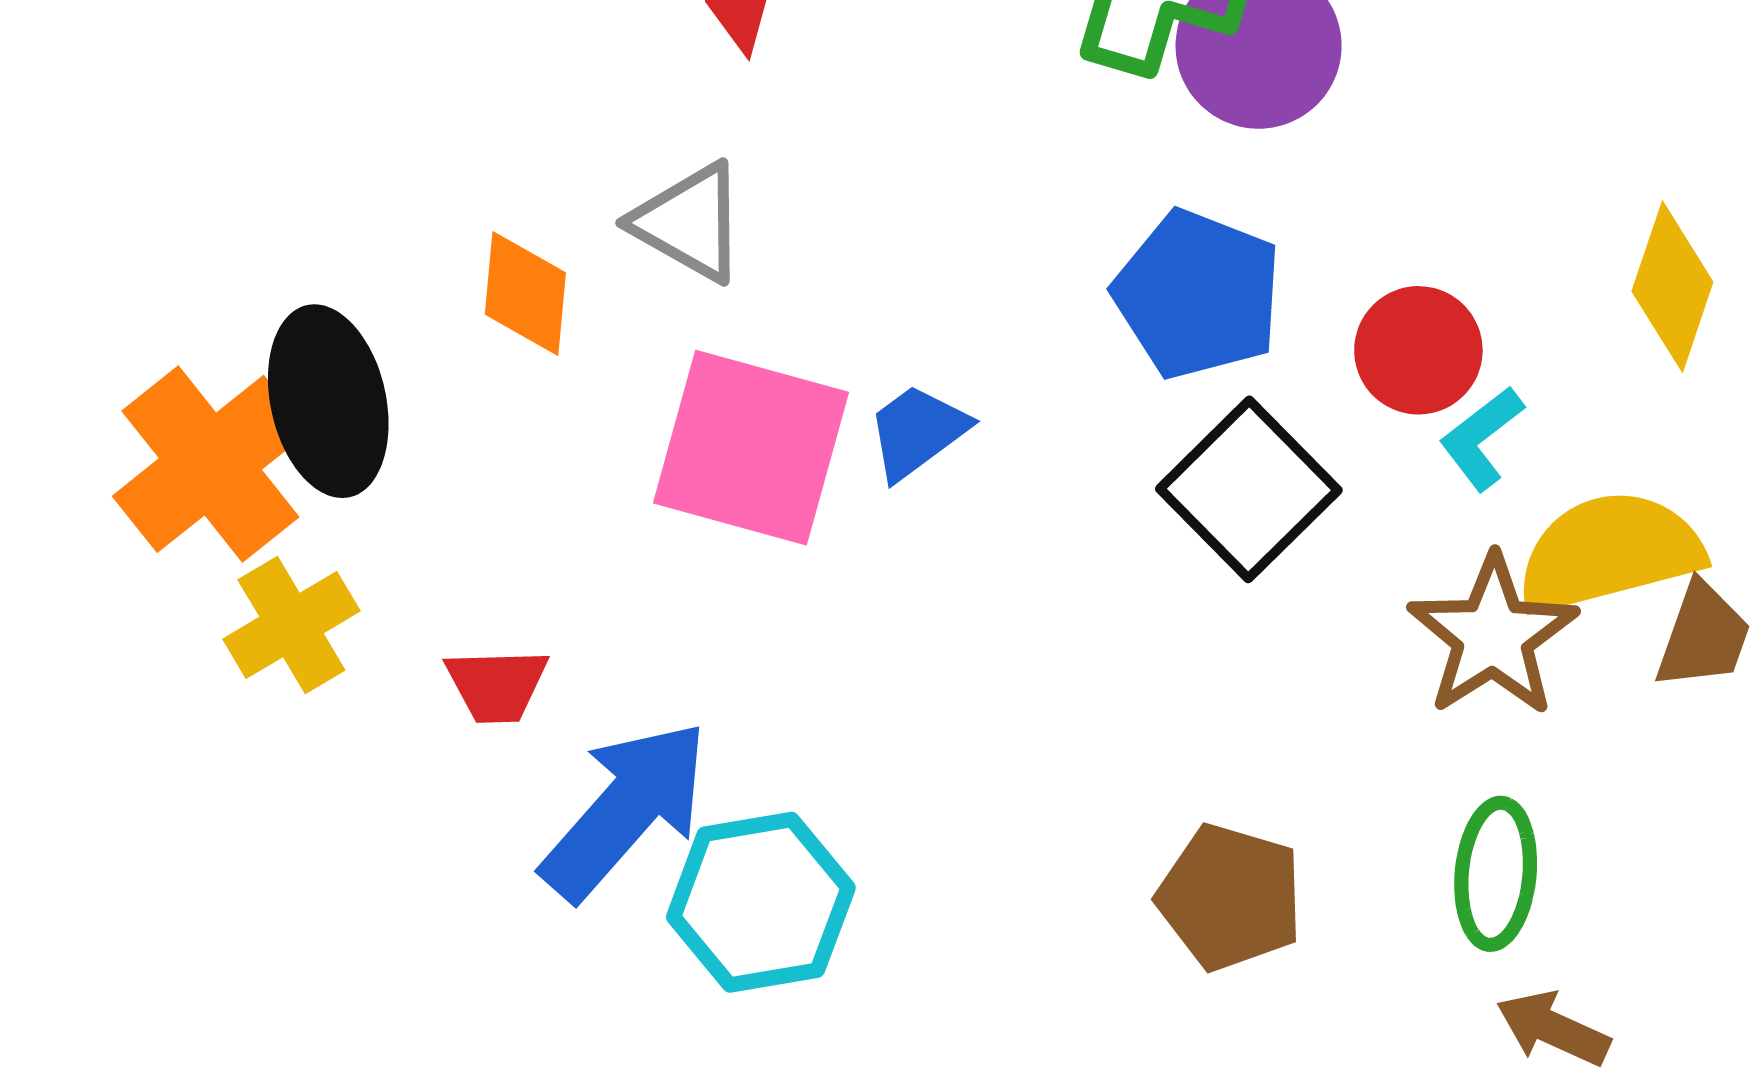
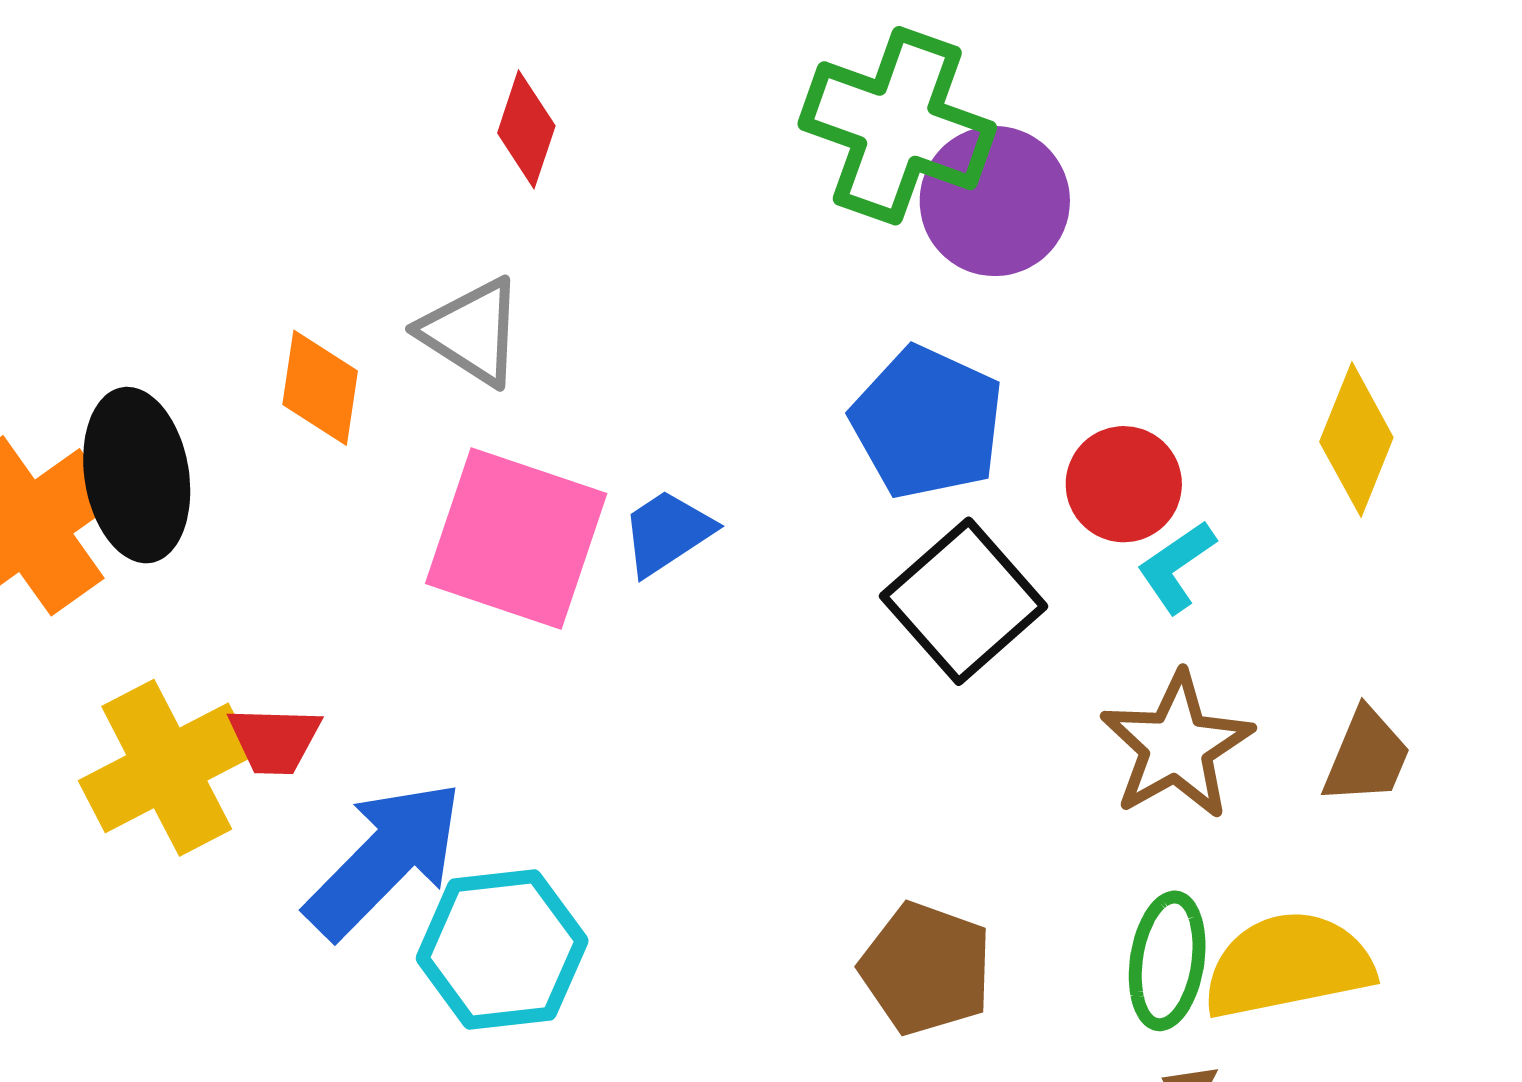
yellow semicircle: (1609, 552) -> (1288, 965), moved
yellow cross: (291, 625) -> (167, 768), moved, size x1.4

